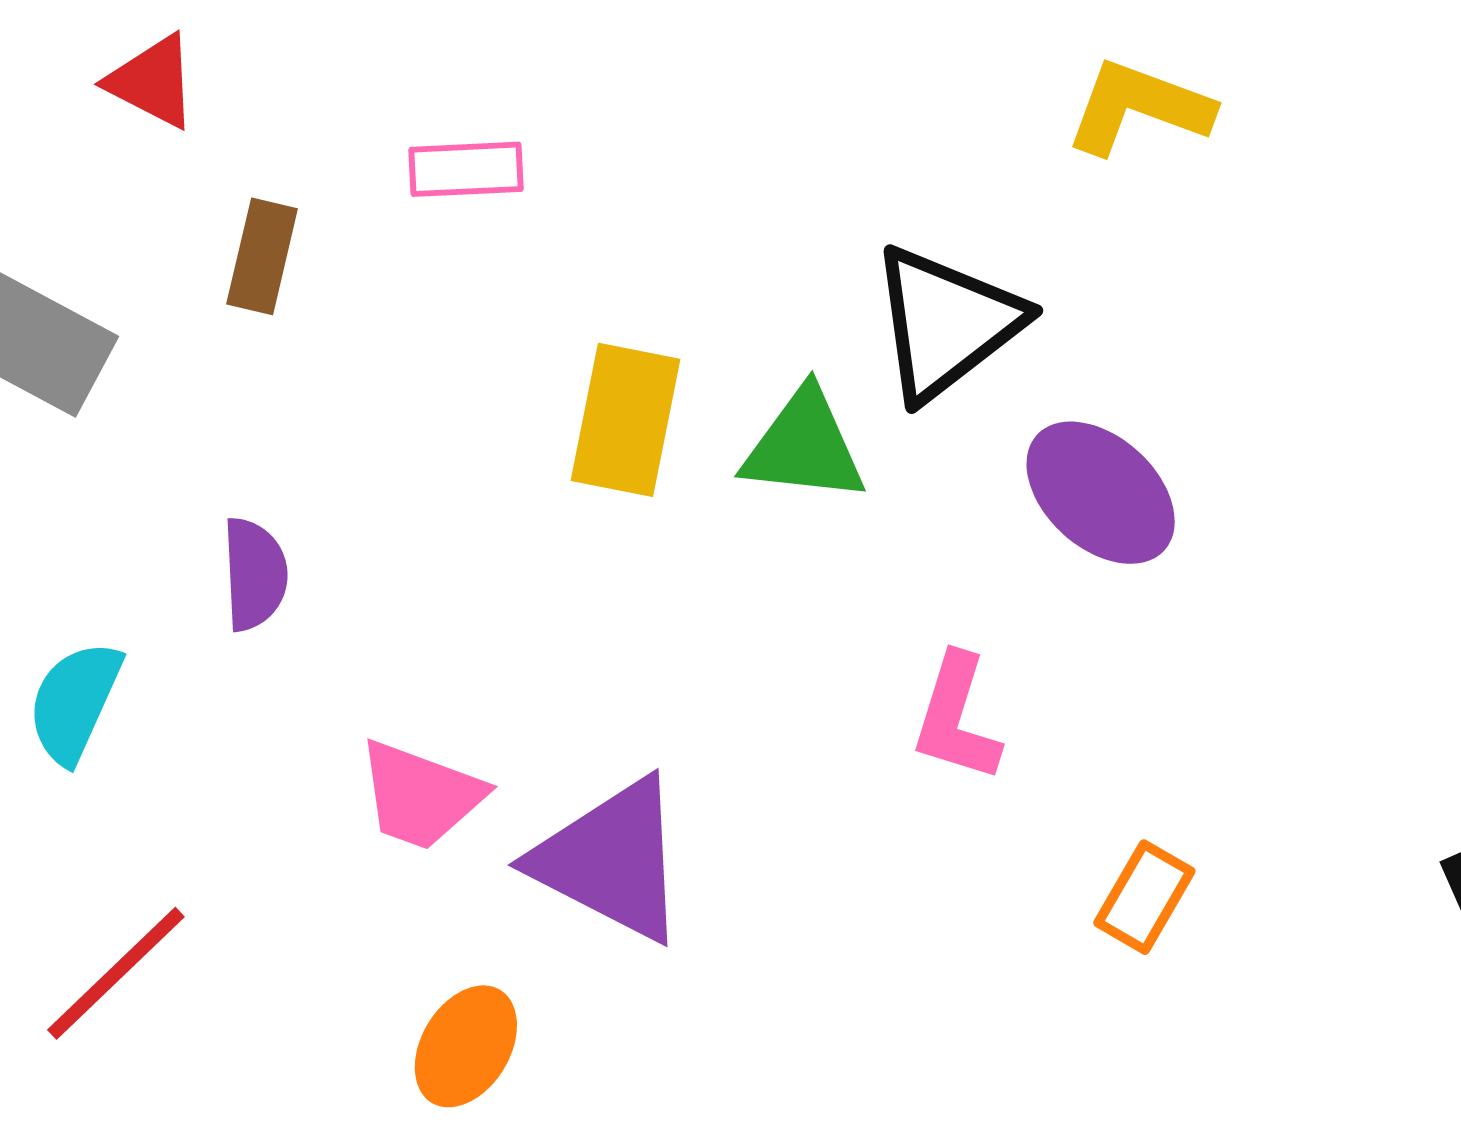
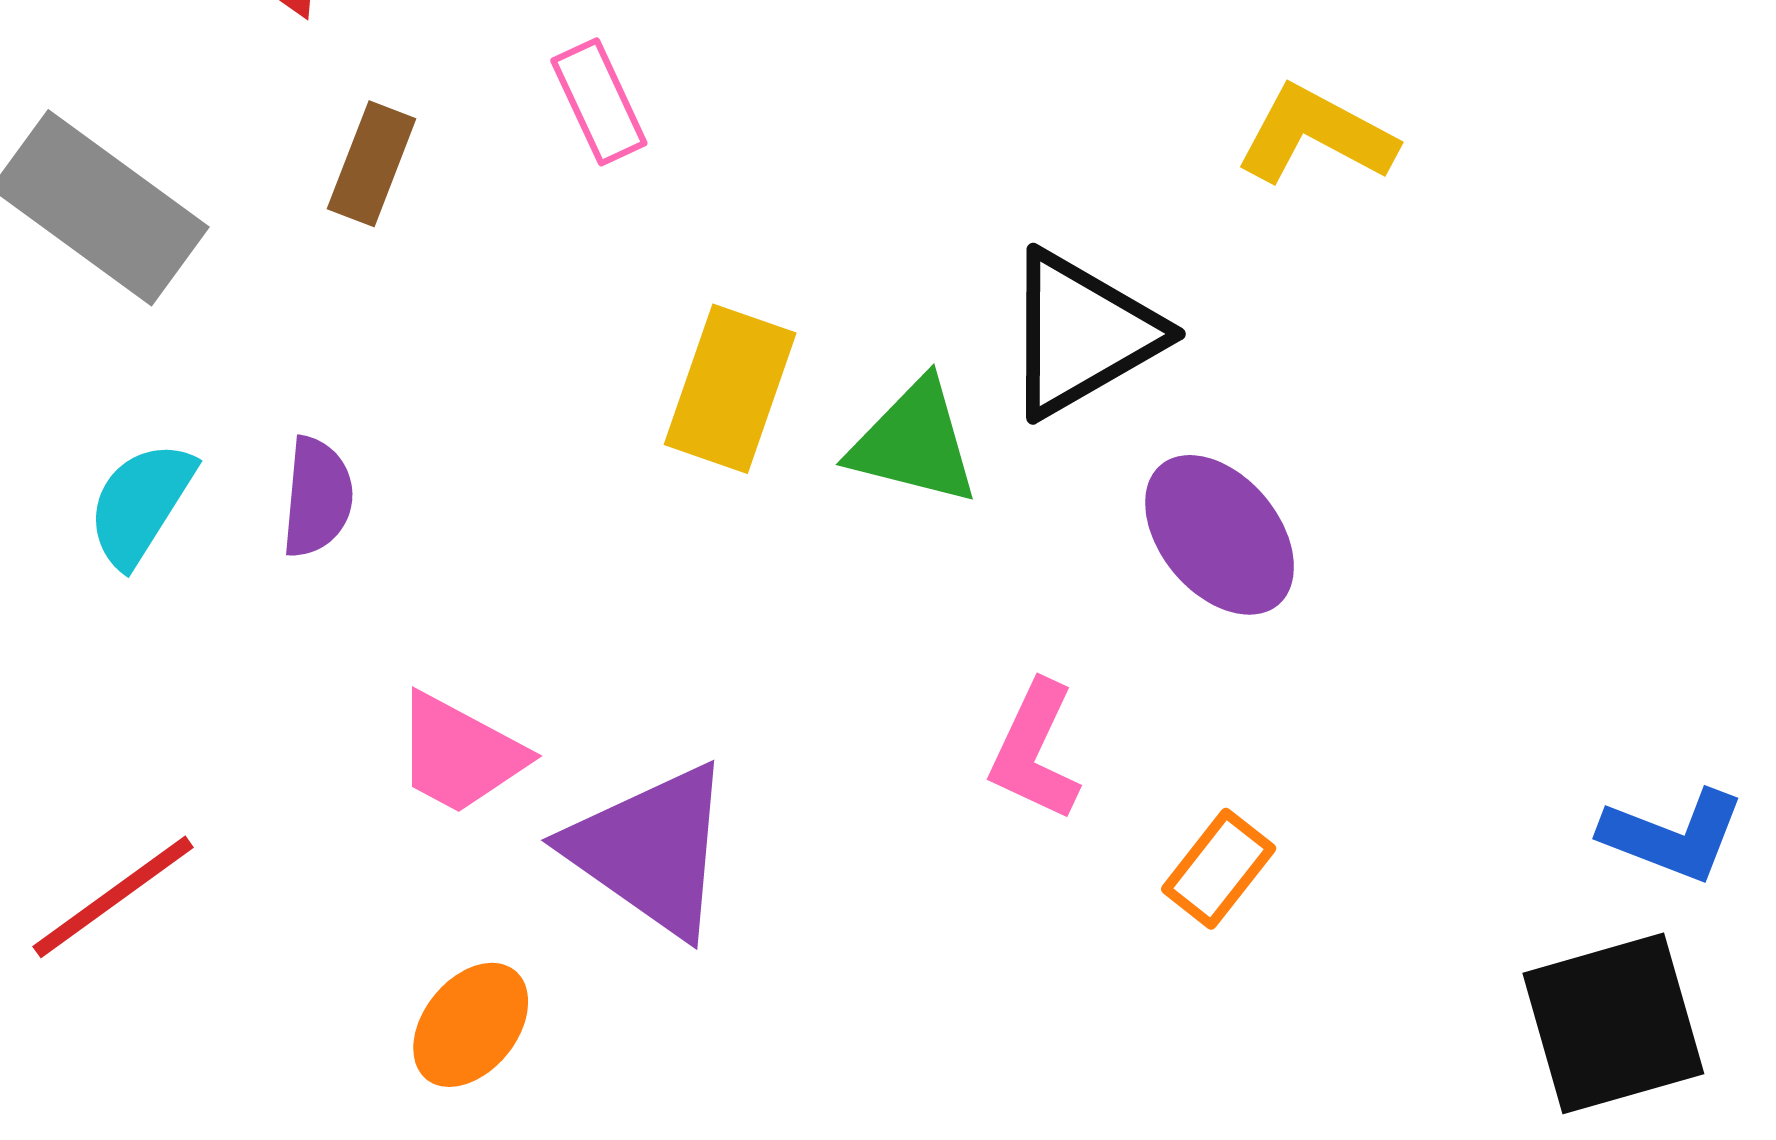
pink rectangle: (466, 169) -> (599, 102), turned 60
cyan semicircle: (75, 702) -> (141, 504), moved
orange rectangle: (1144, 897) -> (1219, 869), moved

